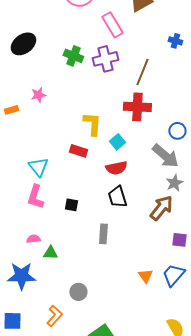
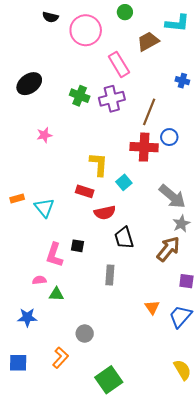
orange rectangle: (11, 110) -> (17, 198), moved
blue circle: (177, 131) -> (169, 137), moved
red semicircle: (116, 168) -> (105, 213), moved
pink L-shape: (35, 197) -> (54, 255), moved
blue star: (21, 276) -> (27, 317), size x0.7
orange triangle: (145, 276) -> (152, 307), moved

